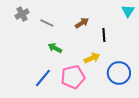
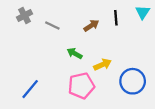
black line: (104, 35) -> (116, 18), moved
green arrow: (55, 48) -> (75, 53), moved
blue line: (43, 78) -> (30, 89), moved

